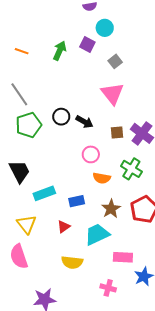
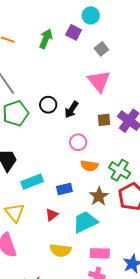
black arrow: (84, 122) -> (71, 110), turned 96
green cross: (131, 169) -> (120, 170), moved
pink rectangle: (123, 257) -> (100, 253), moved

